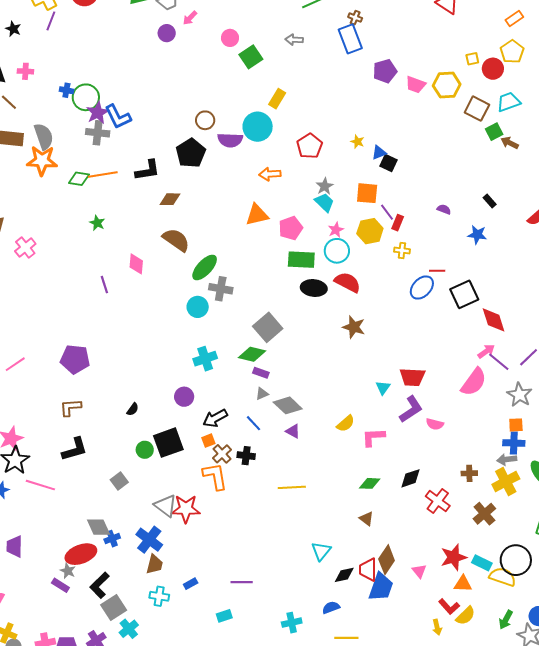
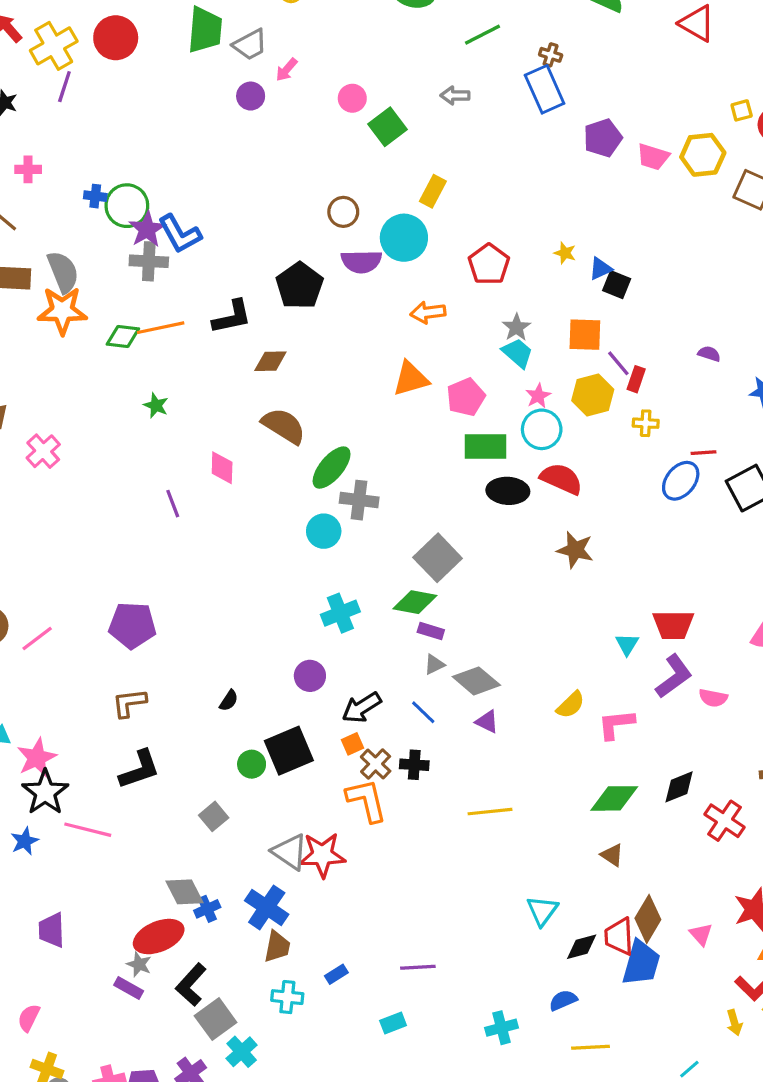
brown circle: (205, 120) -> (343, 212), moved
green diamond: (370, 483) -> (614, 798), size x1.4

